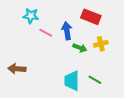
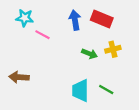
cyan star: (31, 16) -> (25, 18), moved
blue arrow: (67, 31) -> (75, 20), moved
pink line: (46, 33) -> (42, 35), moved

